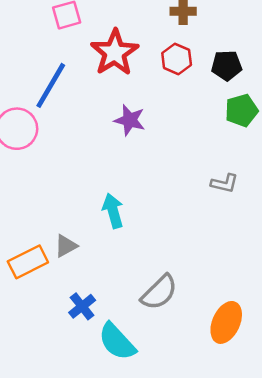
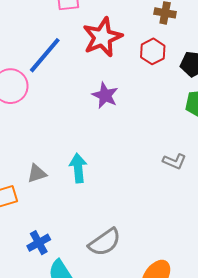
gray triangle: (66, 246) -> (37, 173), moved

